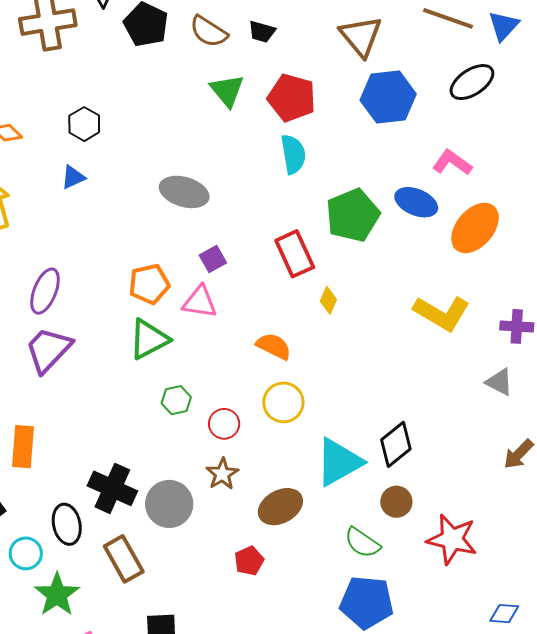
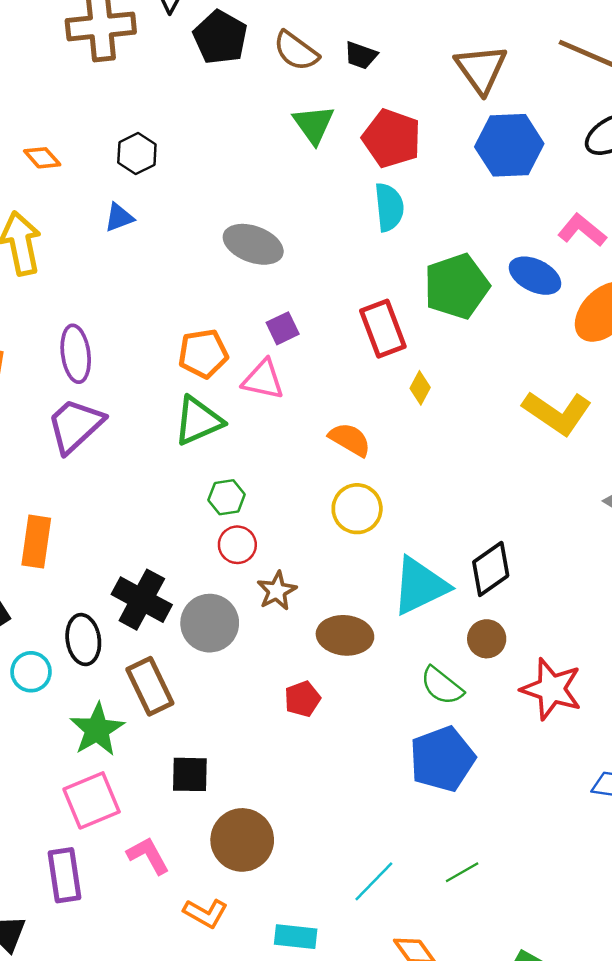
purple ellipse: (45, 291) -> (76, 354), turned -33
red circle: (224, 424) -> (237, 545), moved
brown ellipse: (280, 507) -> (345, 635), turned 30
green star: (57, 595) -> (97, 730), moved
blue pentagon: (367, 602) -> (442, 759), turned -30

